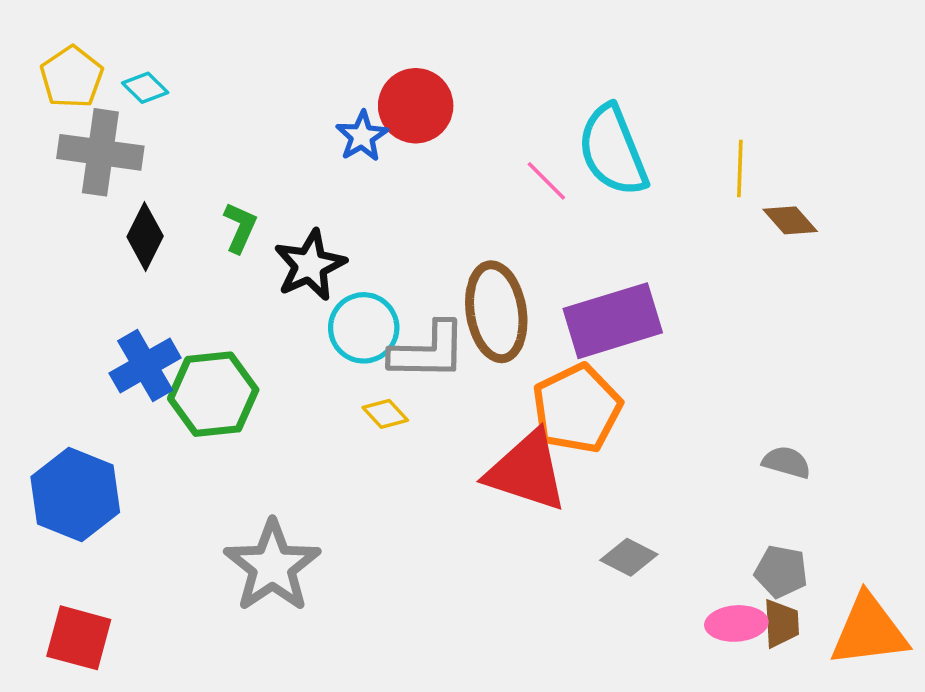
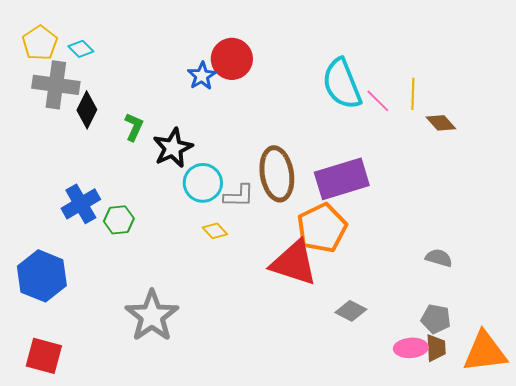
pink line: (546, 181) -> (378, 101), moved
black diamond: (145, 236) -> (87, 110), moved
gray L-shape: (428, 351) -> (239, 196), size x0.7
green hexagon: (213, 394) -> (119, 220), size x0.6

